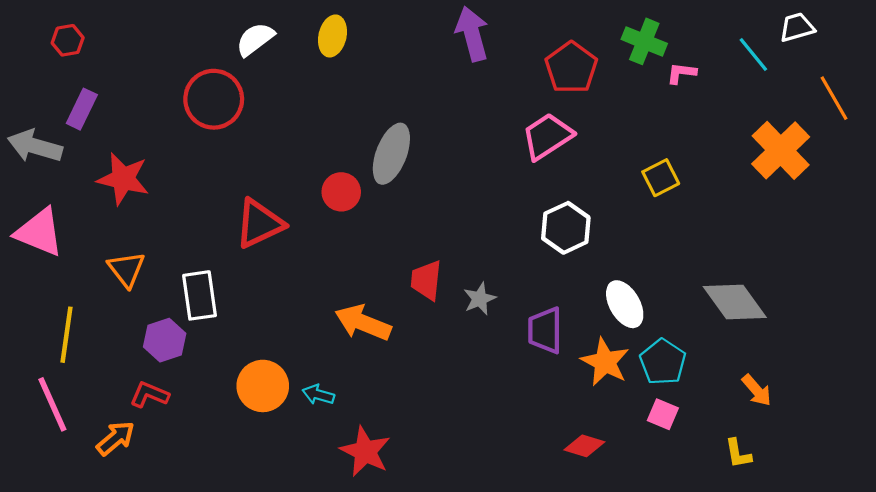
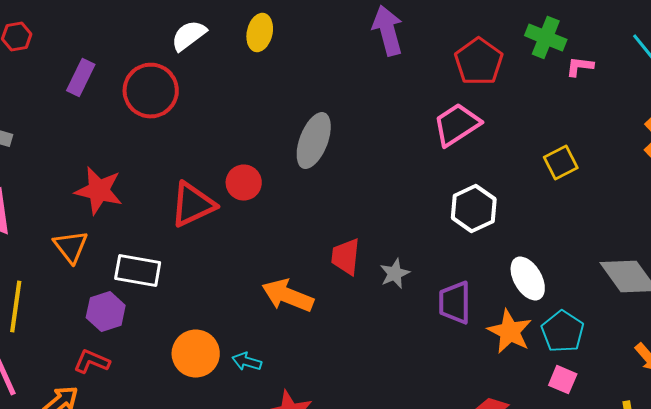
purple rectangle: (82, 109) -> (81, 78), moved
red star: (123, 179) -> (99, 191), moved
red circle: (341, 192) -> (244, 183), moved
white rectangle: (200, 295) -> (138, 271), turned -72

